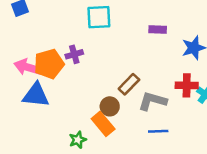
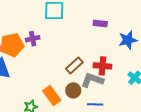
red cross: (187, 85) -> (102, 66), moved
brown circle: (110, 106) -> (73, 90), moved

